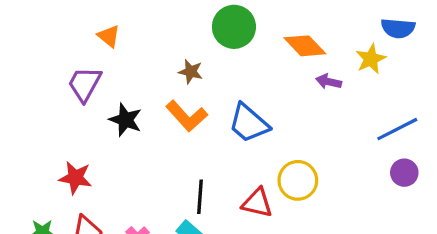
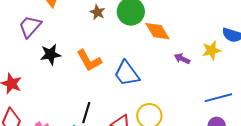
orange diamond: (305, 46) -> (157, 31), moved
brown star: (191, 72) -> (97, 12), moved
black star: (126, 120) -> (51, 54), turned 30

